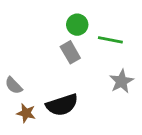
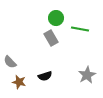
gray star: (121, 81) -> (87, 75), moved
black semicircle: (62, 105) -> (45, 76), size x0.6

